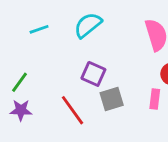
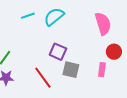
cyan line: (39, 29) -> (28, 16), moved
gray square: (112, 99) -> (71, 70), turned 30

